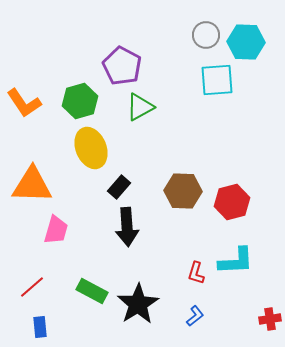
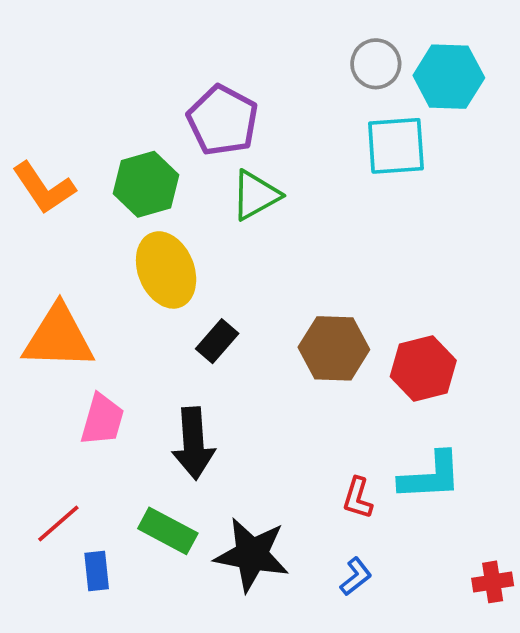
black arrow: (127, 227) -> (193, 443), moved
black star: (138, 304) -> (252, 555), turned -30
blue rectangle: (40, 327) -> (97, 571), moved

